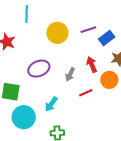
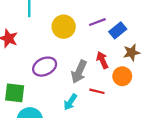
gray arrow: (70, 74) -> (79, 72), size x1.5
red line: (86, 93) -> (97, 91), turned 40
cyan arrow: (51, 104) -> (70, 102), moved

